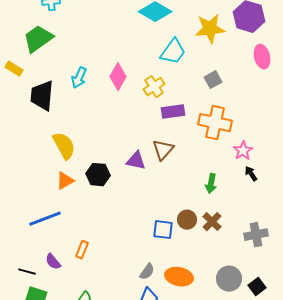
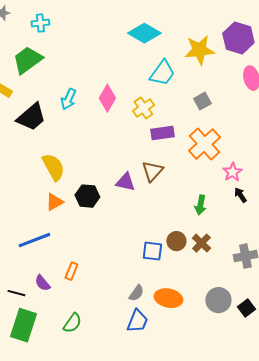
black trapezoid: (42, 96) -> (31, 117), turned -136
orange cross: (215, 123) -> (204, 144), turned 36

